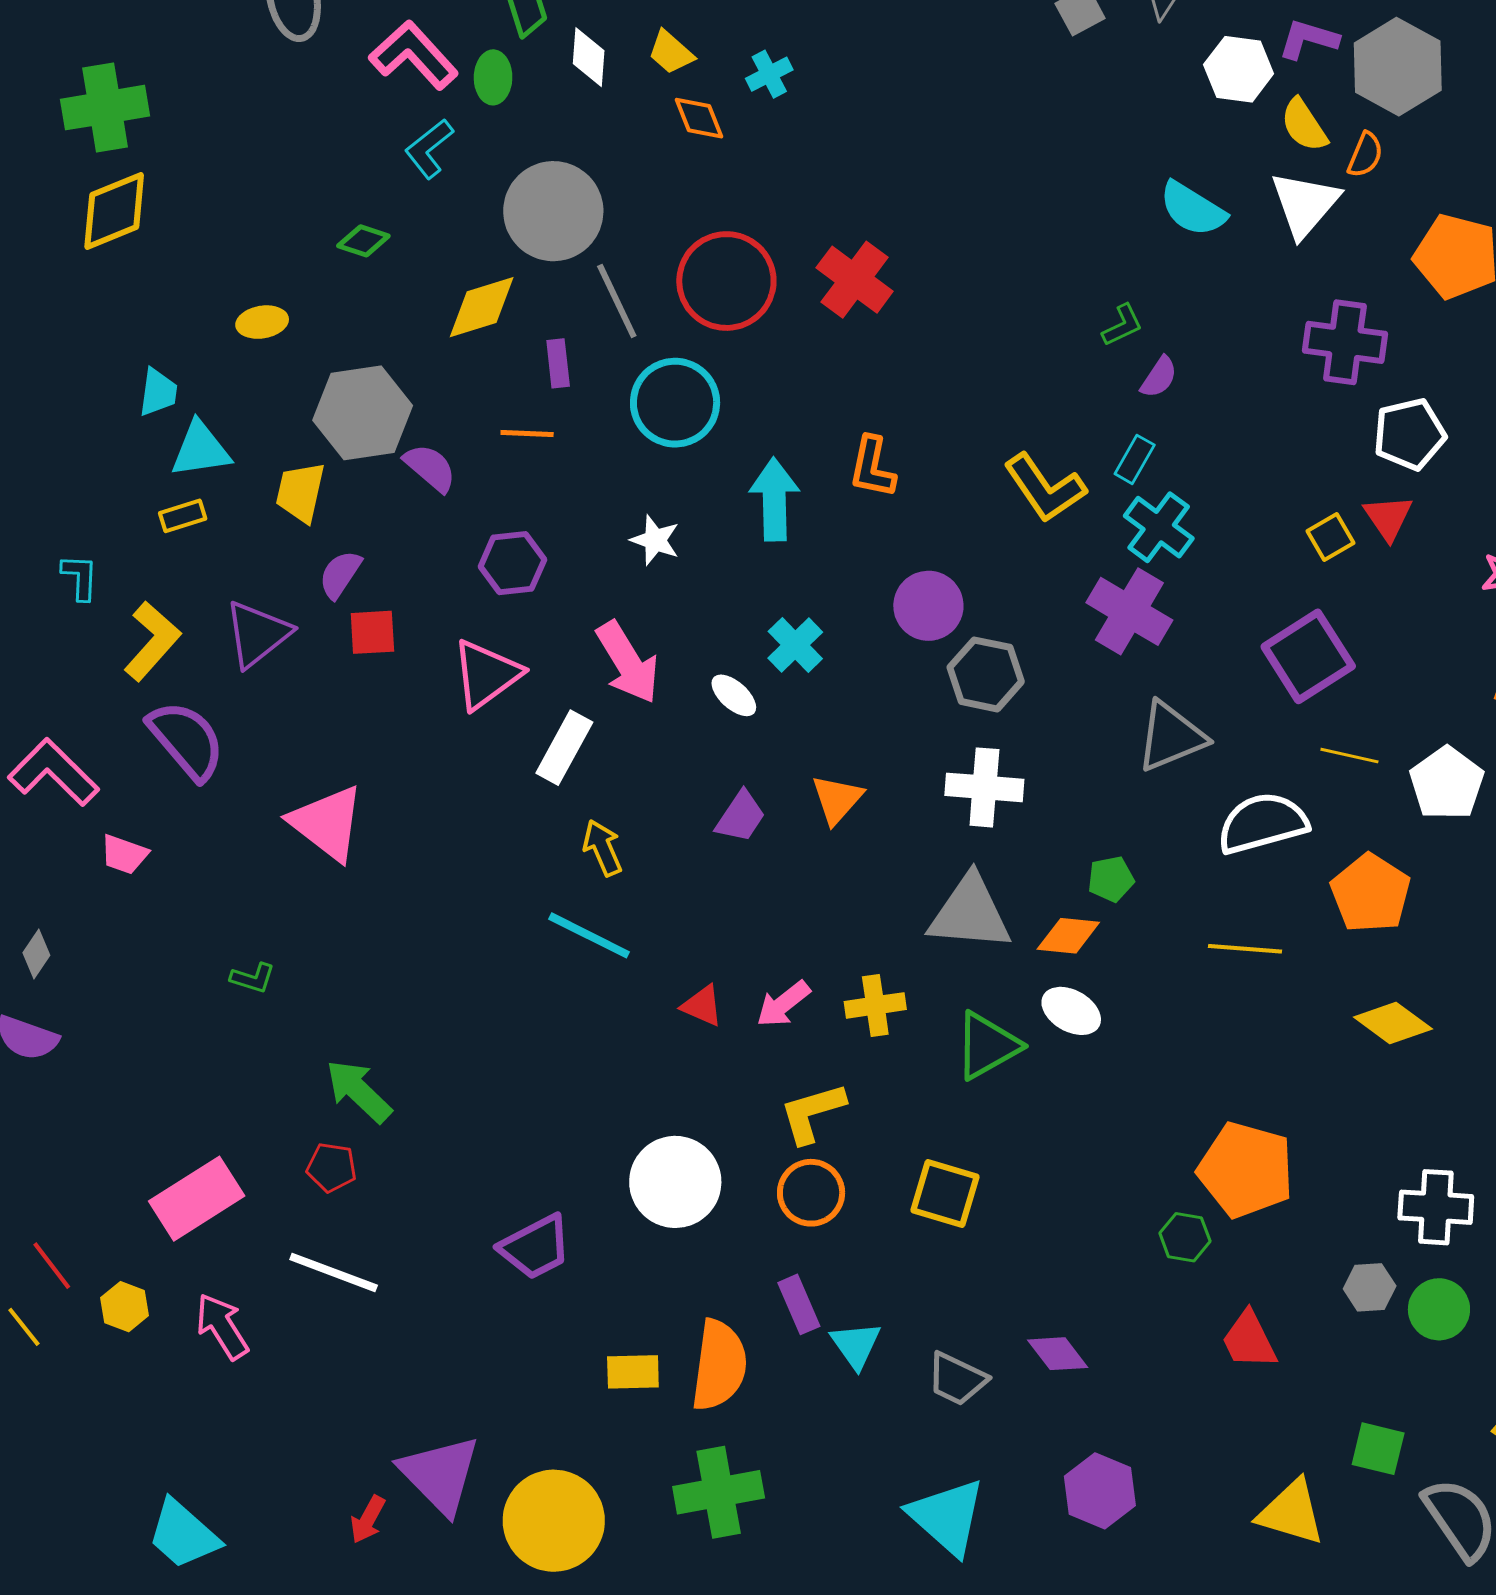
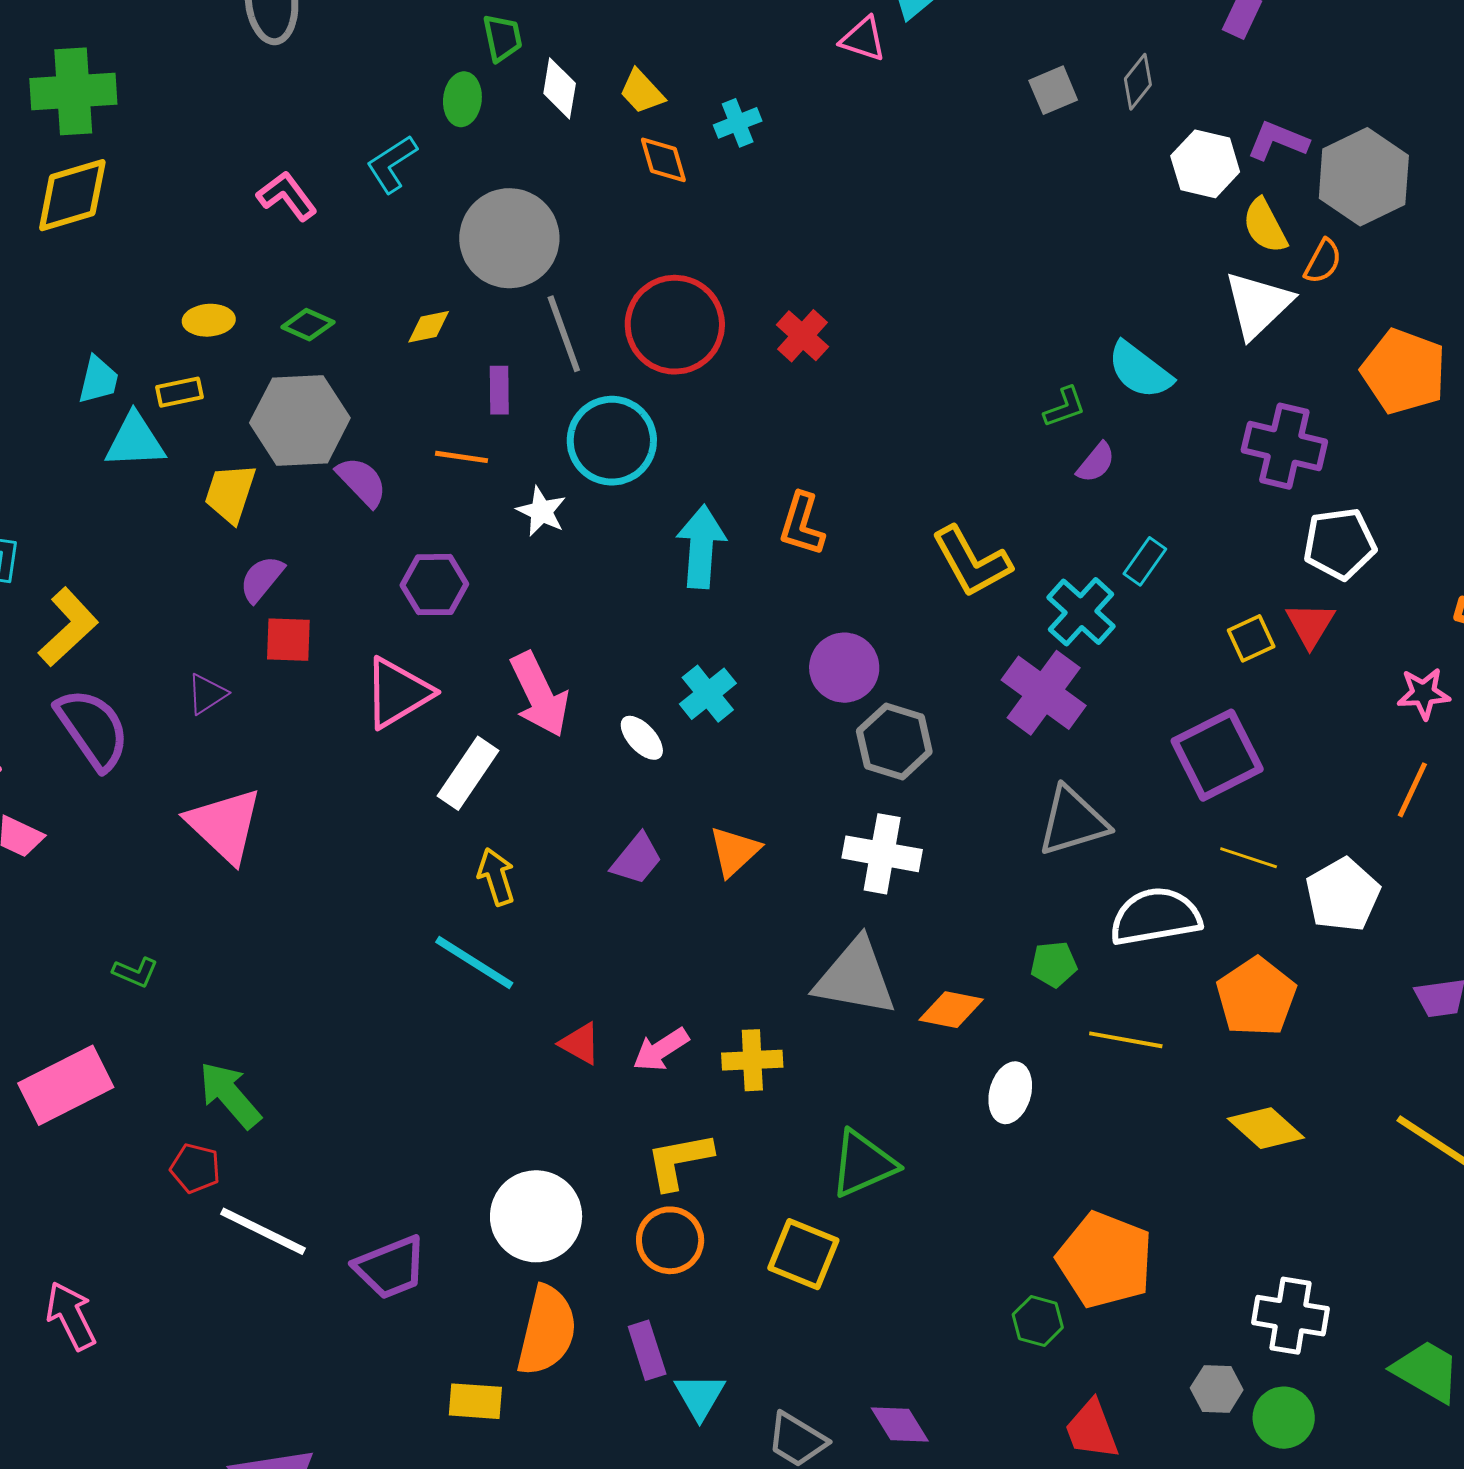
pink L-shape: (414, 55) -> (287, 196), moved, size x0.7
cyan semicircle: (1193, 209) -> (1140, 370), moved
green diamond: (363, 241) -> (308, 325), moved
red cross: (855, 280) -> (802, 336), size x0.7
yellow diamond: (482, 307) -> (429, 327), size x0.6
cyan rectangle: (1135, 459) -> (1145, 561), moved
yellow rectangle: (183, 516) -> (179, 392), moved
white star: (655, 540) -> (541, 511), moved
purple triangle: (257, 634) -> (207, 694), moved, size x0.6
green pentagon: (1111, 879) -> (1054, 964), moved
white ellipse: (1071, 1011) -> (1010, 1093), moved, turned 70
green triangle: (987, 1046) -> (863, 1164), moved
pink rectangle: (197, 1199) -> (66, 1085), moved
white line: (334, 1272) -> (263, 1231), moved
orange semicircle: (719, 1365) -> (547, 1331), moved

